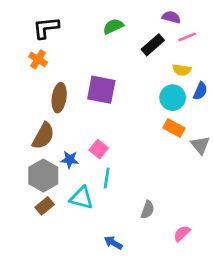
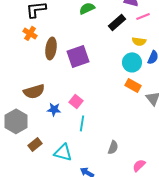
purple square: (101, 90) -> (78, 56), turned -30
brown ellipse: (59, 98) -> (51, 48), moved
brown semicircle: (43, 136) -> (34, 91), turned 45
gray hexagon: (43, 175) -> (16, 121), moved
cyan triangle: (82, 198) -> (63, 152), moved

